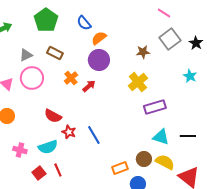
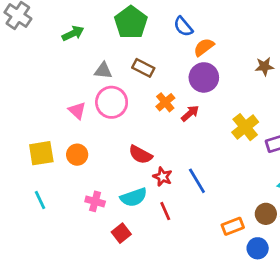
gray triangle: (26, 55) -> (103, 71), turned 32
yellow cross: (138, 82) -> (245, 127), moved
red line: (58, 170) -> (165, 211), moved

